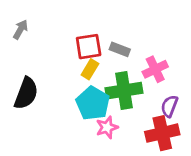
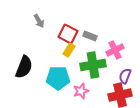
gray arrow: (20, 30) -> (39, 21), moved, turned 120
red square: (89, 47) -> (68, 34), turned 36
cyan pentagon: (93, 103) -> (58, 78), moved, turned -30

